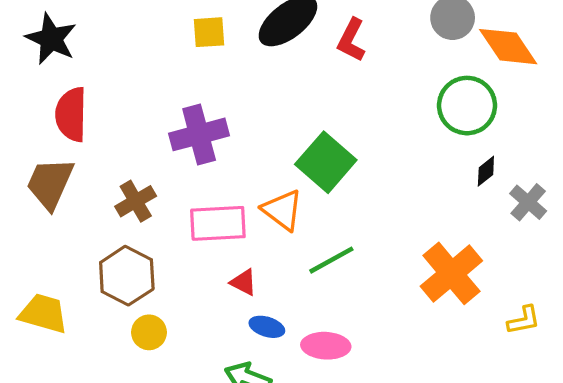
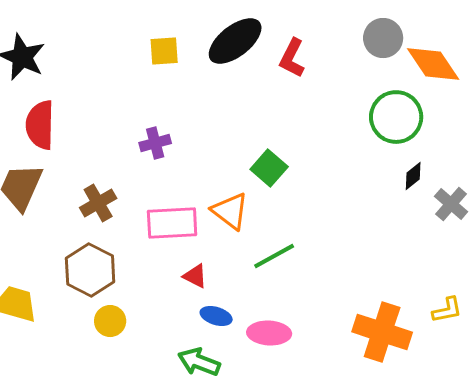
purple cross: (199, 134) -> (155, 143), size x0.6
green square: (326, 162) -> (269, 168), size x0.7
orange cross: (451, 273) -> (382, 332), moved, turned -32

